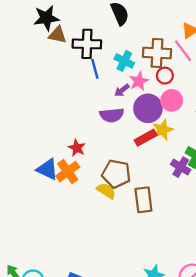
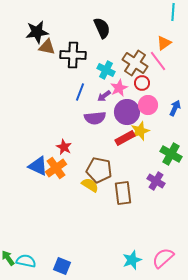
brown cross: (157, 53) -> (135, 63), turned 30
blue line: (95, 69) -> (80, 92), moved, turned 36
purple cross: (181, 167) -> (156, 181), moved

